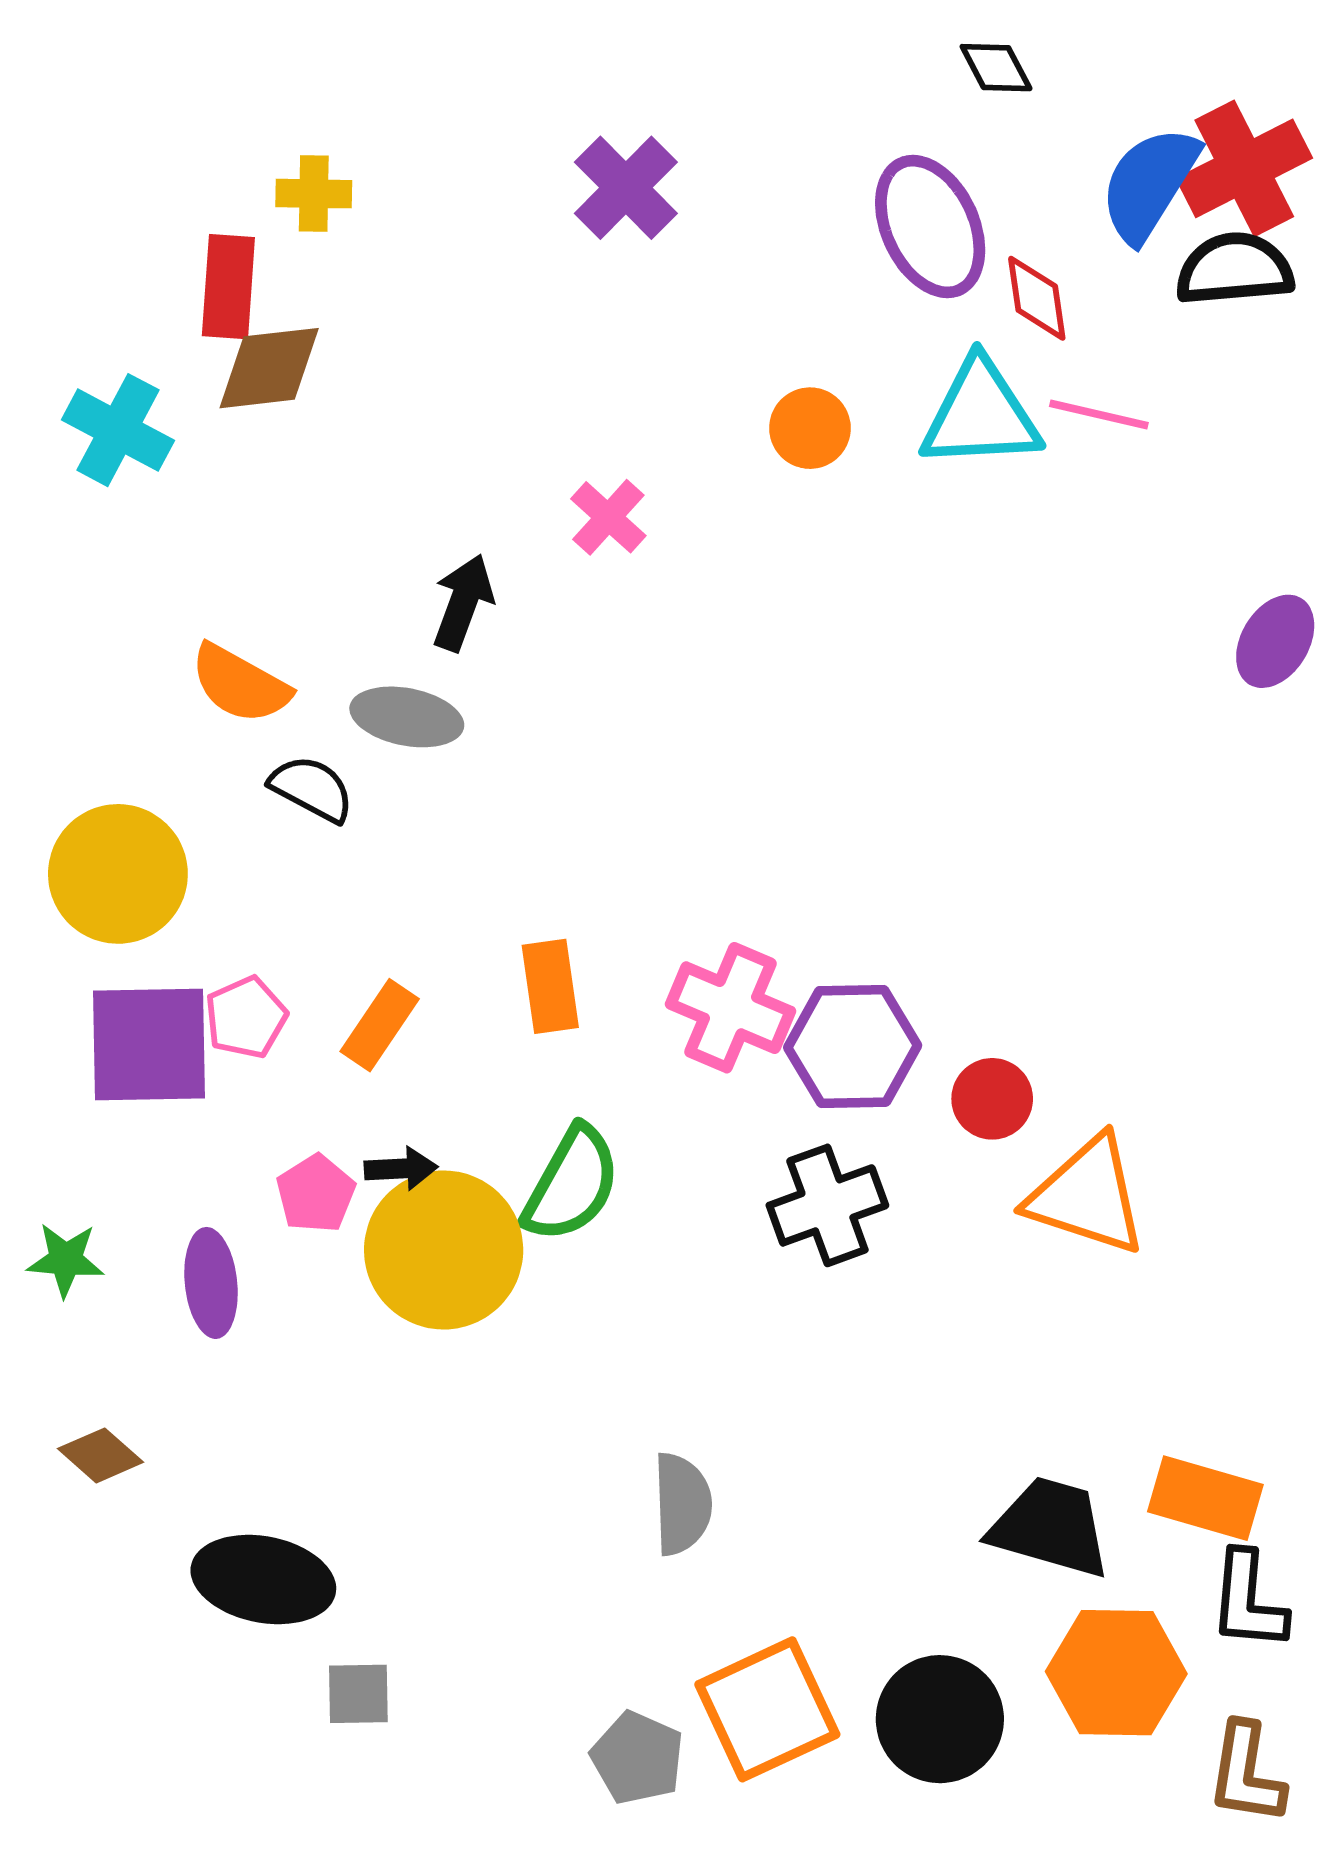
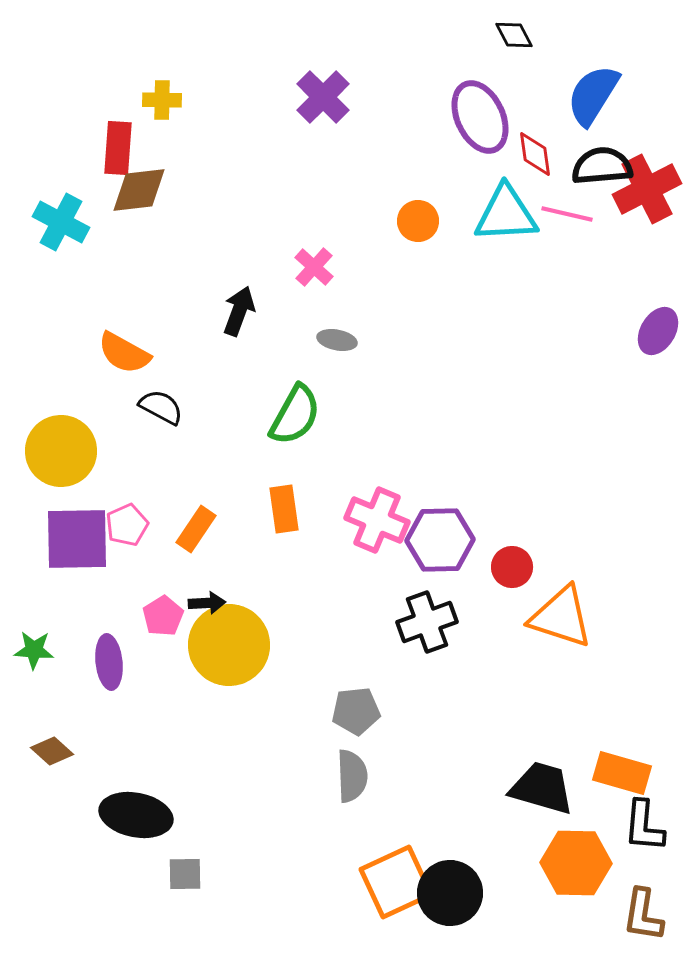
red cross: (1244, 168) -> (647, 189), moved
black semicircle: (1234, 269) -> (602, 166), moved
gray ellipse: (407, 717) -> (337, 340), moved, size x0.7
green semicircle: (572, 1184) -> (295, 415), moved
black circle: (940, 1719) -> (450, 893), moved
gray pentagon: (637, 1758) -> (356, 711), moved, turned -30

